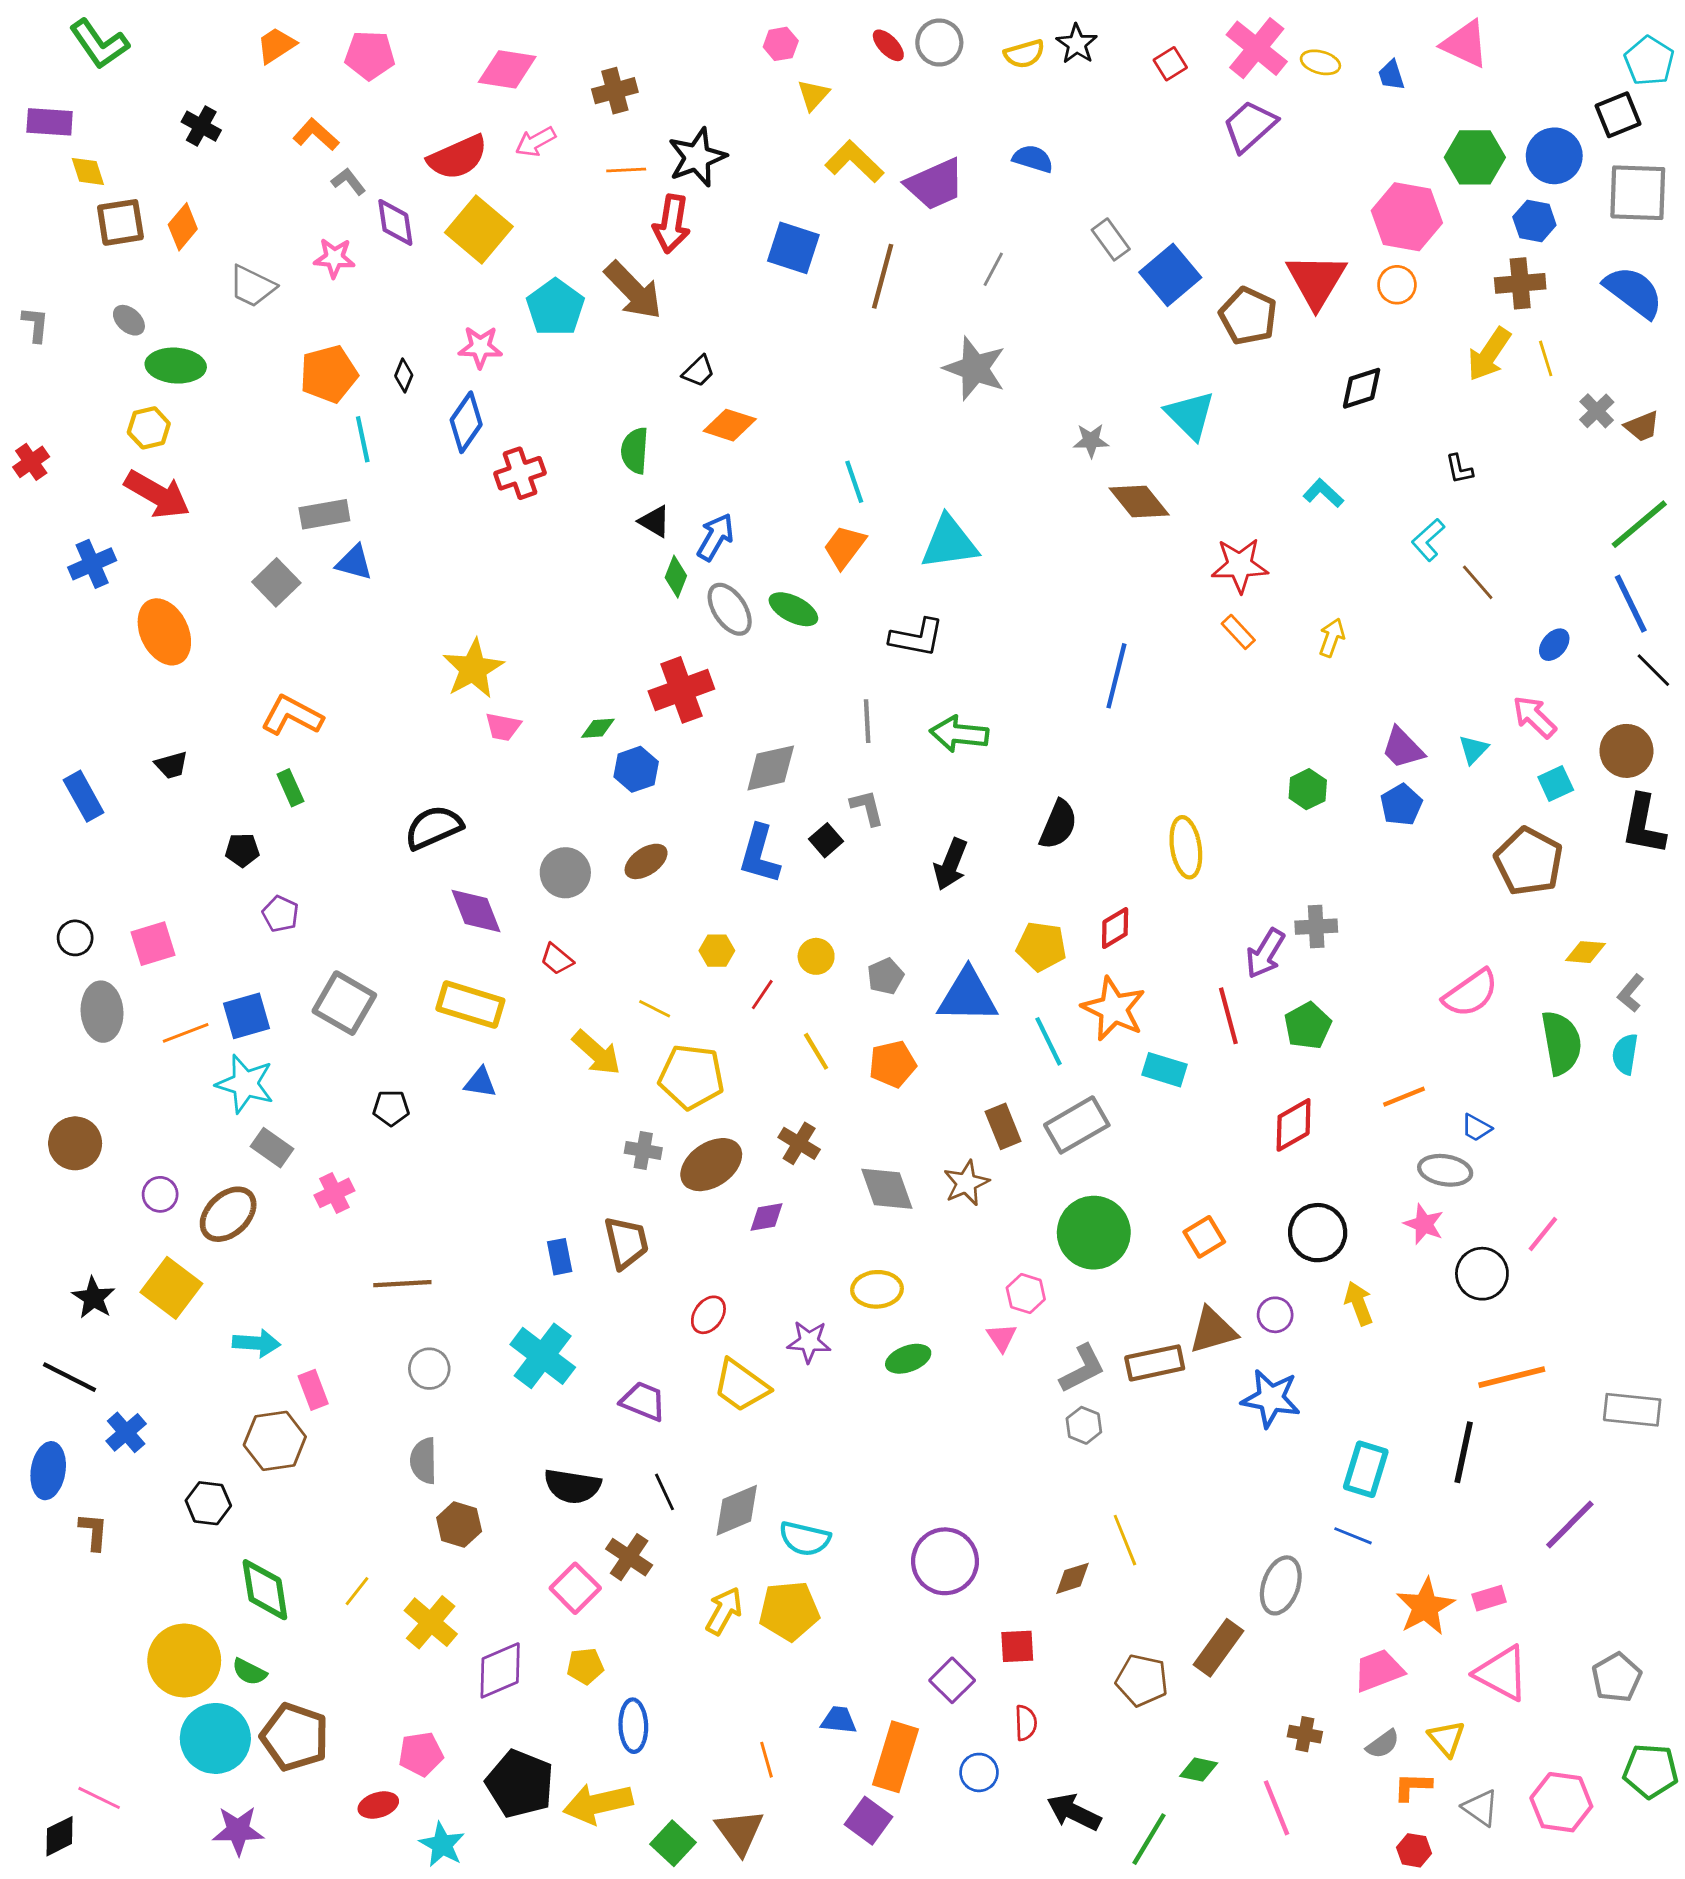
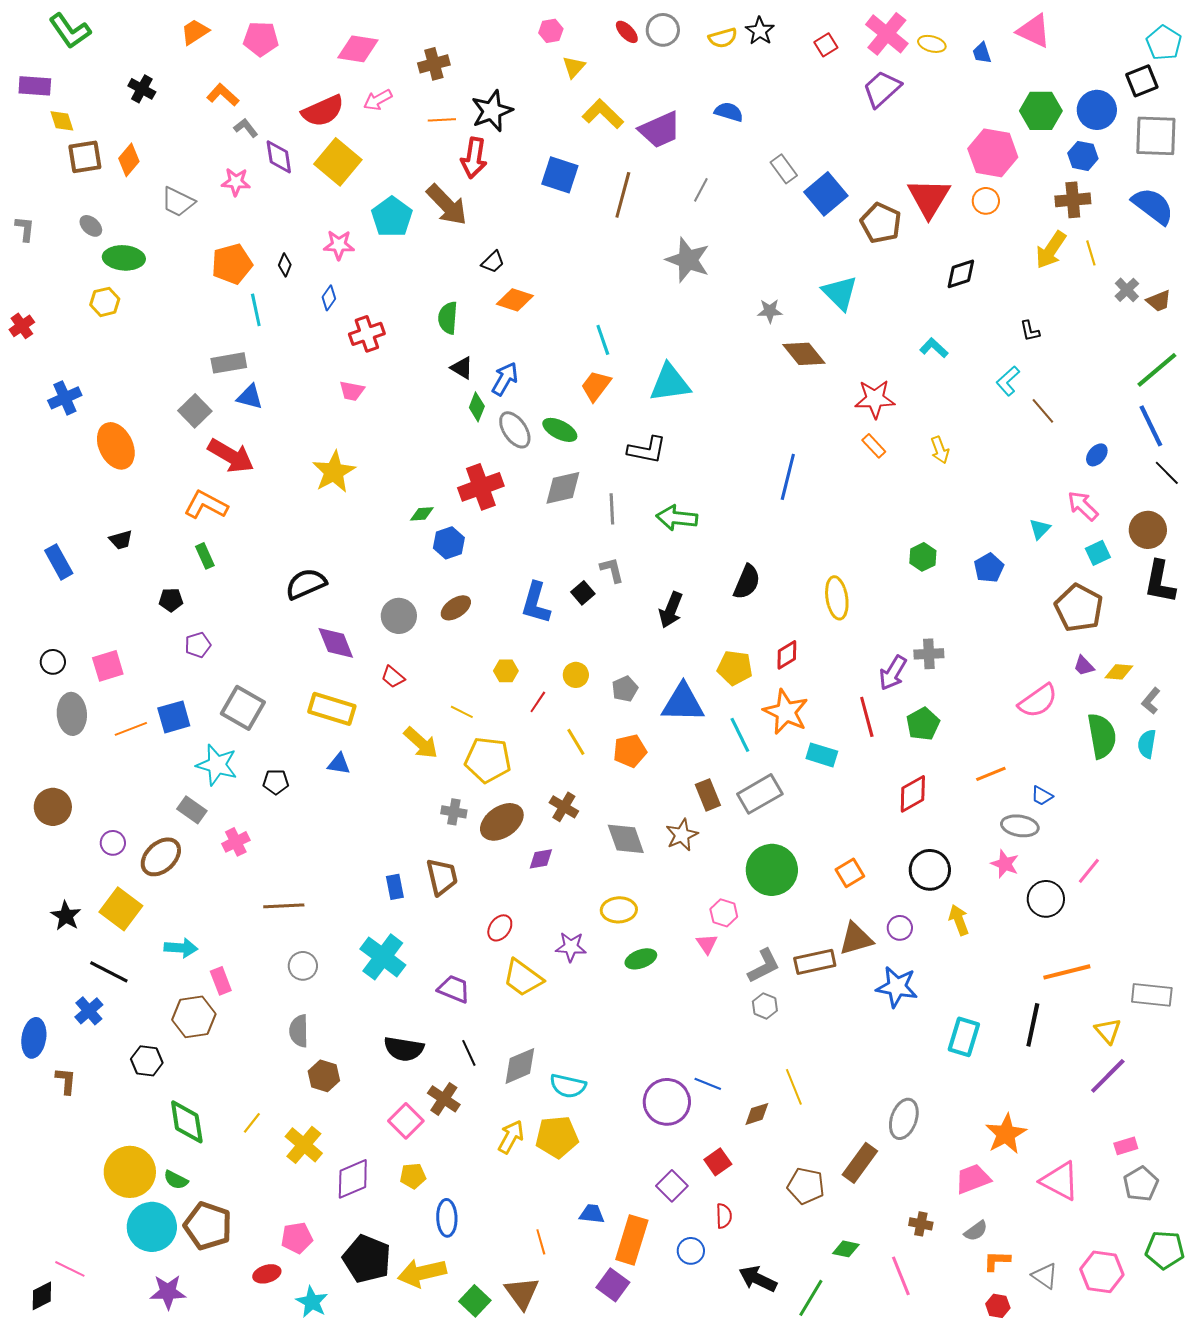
blue diamond: (466, 422) -> (329, 298), size x0.6
red arrow: (157, 494) -> (231, 456), moved
yellow arrow: (1332, 638) -> (940, 450), turned 140
pink trapezoid: (503, 727) -> (352, 391), moved
purple trapezoid: (1403, 748) -> (1084, 666), moved, size x0.7
gray diamond: (771, 768) -> (563, 488), moved
purple pentagon: (281, 914) -> (198, 645), turned 30
cyan star: (245, 1084) -> (217, 765), moved
black line: (69, 1377) -> (109, 972), moved
blue line: (1353, 1536) -> (708, 1084), moved
pink rectangle: (1489, 1598) -> (1126, 1146), moved
red square: (1017, 1646) -> (718, 1162), turned -32
yellow triangle: (1447, 1738) -> (1108, 1031), moved

